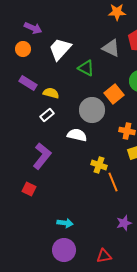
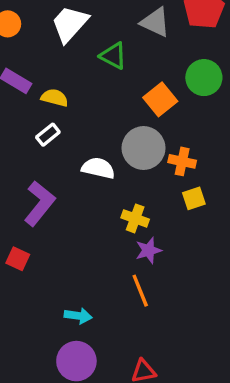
gray circle: (92, 110) -> (144, 148), moved
orange line: (113, 182) -> (140, 291), moved
purple star: (124, 223) -> (149, 250), moved

